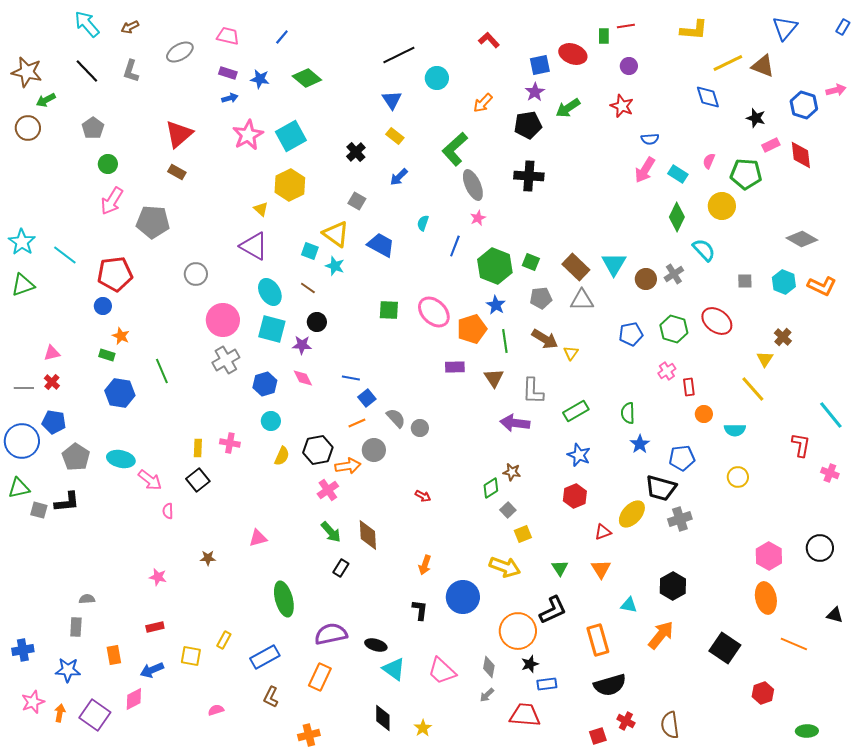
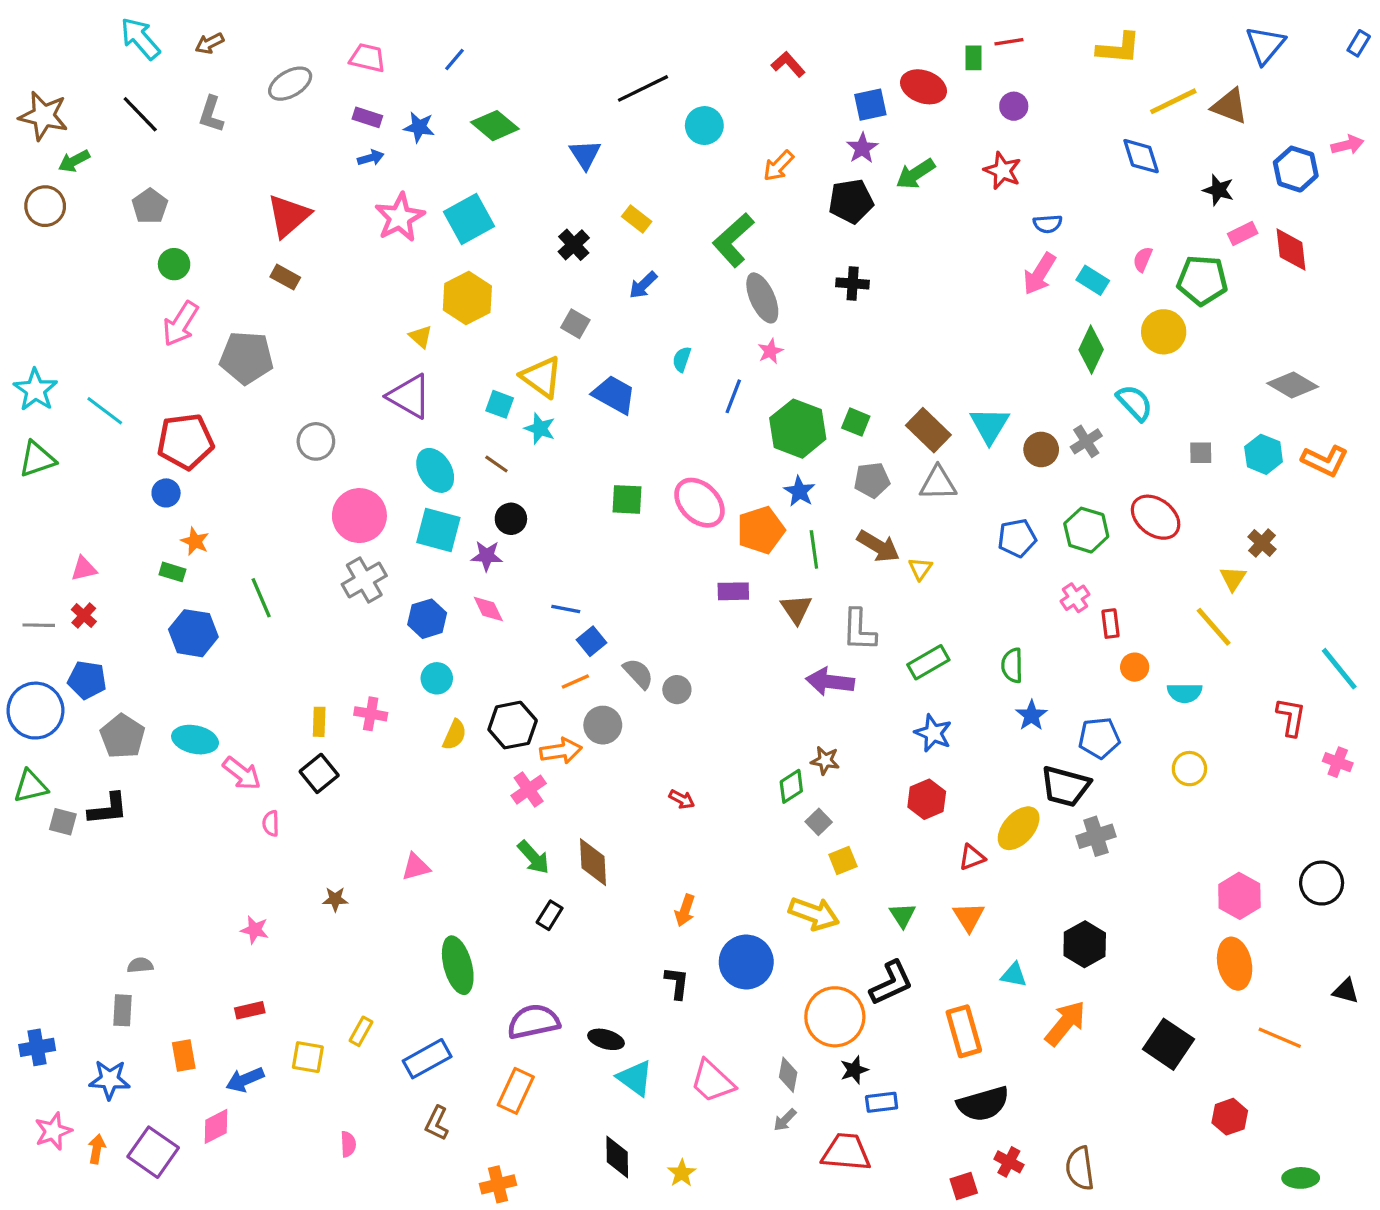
blue triangle: (392, 100) -> (585, 155), moved
black cross: (529, 176) -> (853, 283), size x0.7
pink semicircle: (216, 710) -> (348, 1144), turned 105

